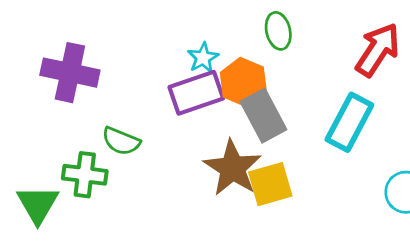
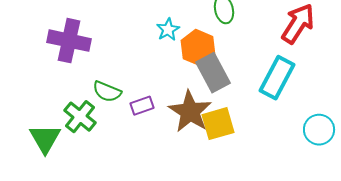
purple rectangle: (196, 93) -> (142, 106), moved, size x0.6
green cross: (85, 175) -> (80, 117), turned 32

